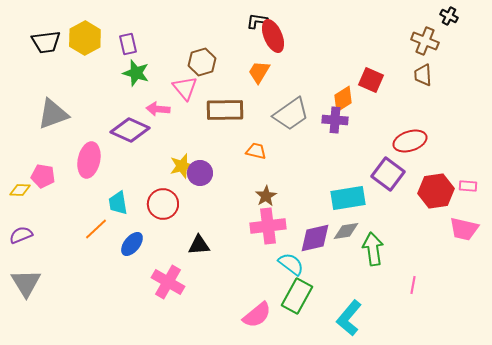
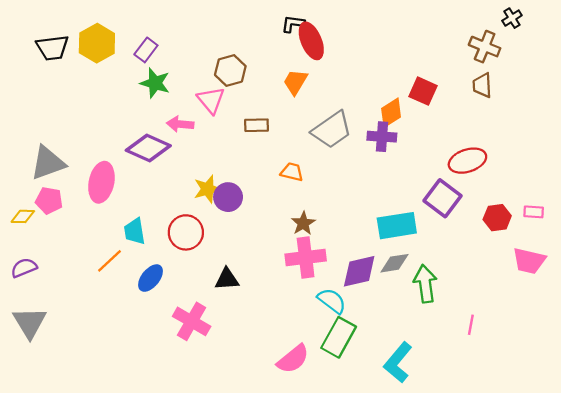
black cross: (449, 16) -> (512, 18), turned 30
purple rectangle: (128, 44) -> (146, 50), turned 50
brown rectangle: (225, 110) -> (257, 125), size x0.6
gray triangle: (53, 114) -> (48, 163), moved
red hexagon: (436, 191) -> (497, 218), size x0.7

